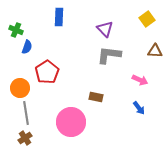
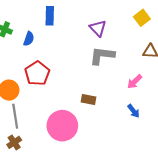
blue semicircle: (27, 47) -> (29, 39), moved
pink arrow: (140, 80) -> (135, 82), turned 112

